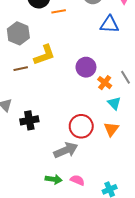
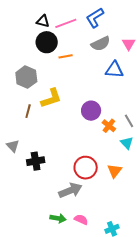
brown line: (21, 69) -> (28, 111), turned -64
cyan triangle: (114, 103) -> (127, 143), moved

